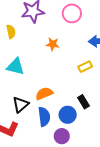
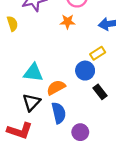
orange star: (53, 44) -> (68, 22), moved
cyan triangle: (15, 67) -> (33, 73), moved
blue circle: (68, 115) -> (85, 71), moved

